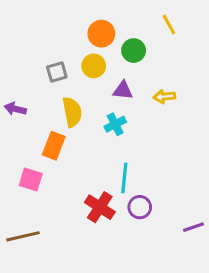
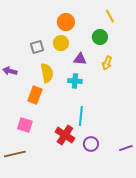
green circle: (134, 51) -> (100, 37), moved
yellow arrow: (164, 97) -> (107, 63), turned -64
cyan cross: (115, 124) -> (75, 81), turned 32
pink square: (31, 179) -> (25, 125), moved
purple circle: (140, 207) -> (91, 144), moved

